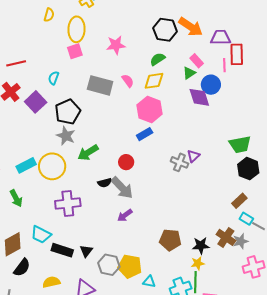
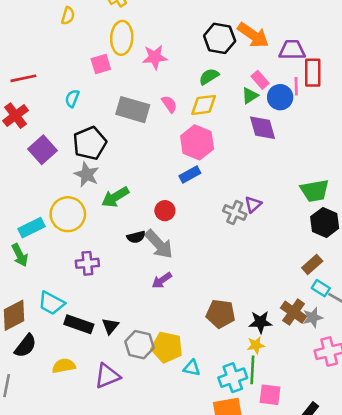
yellow ellipse: (77, 29) -> (122, 38), moved
blue circle: (211, 85) -> (280, 97), moved
purple square: (36, 102) -> (42, 150), moved
cyan rectangle: (26, 165) -> (32, 228), moved
purple cross: (68, 203) -> (87, 263), size x0.7

